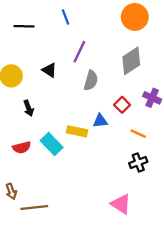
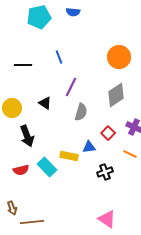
black arrow: (29, 108) -> (27, 136), size x1.5
orange line: (138, 134) -> (130, 154), moved
black cross: (138, 162) -> (105, 172), moved

